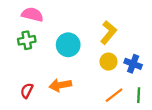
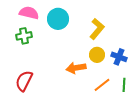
cyan circle: (68, 45) -> (58, 19), moved
orange arrow: (60, 85) -> (76, 68), moved
red semicircle: (27, 91) -> (24, 81), size x1.5

